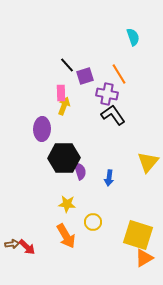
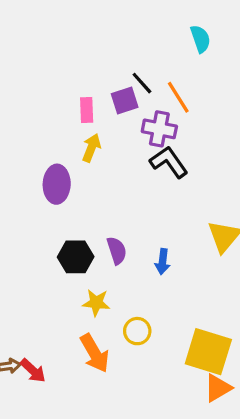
black line: (67, 65) -> (142, 83), moved
pink rectangle: (61, 93) -> (87, 110), moved
black hexagon: (64, 158) -> (76, 257), moved, size x0.7

